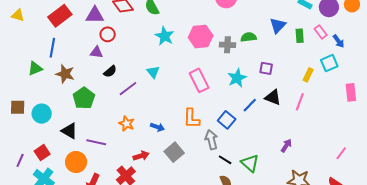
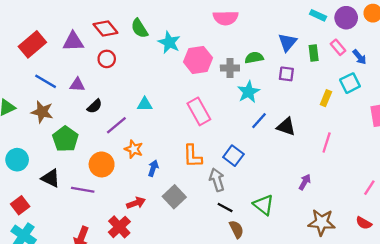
red circle: (108, 34) -> (107, 59), moved
cyan star: (165, 36) -> (169, 42), moved
blue line: (52, 48) -> (46, 81), moved, turned -66
purple square: (266, 68) -> (286, 74), moved
cyan triangle: (153, 72) -> (145, 104), turned -48
cyan star: (237, 78) -> (248, 92), moved
pink line: (300, 102) -> (327, 143), moved
blue line: (250, 105) -> (259, 121), moved
orange star: (126, 124) -> (134, 149), moved
blue arrow: (157, 127) -> (153, 168), turned -88
black line: (225, 160) -> (225, 207), moved
orange circle: (76, 162) -> (102, 164), moved

